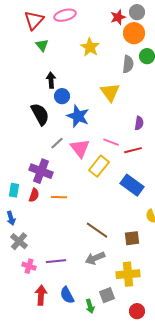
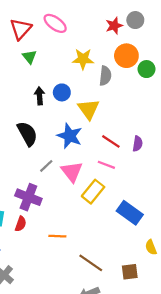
pink ellipse: (65, 15) -> (55, 23), turned 50
orange circle: (134, 33) -> (126, 56), moved
yellow star: (90, 47) -> (83, 59), turned -30
gray semicircle: (128, 64) -> (105, 76), moved
yellow triangle: (110, 92) -> (89, 109), moved
blue circle: (62, 96) -> (62, 92), moved
red line: (133, 150) -> (111, 141), moved, turned 48
orange line: (59, 197) -> (57, 236), moved

